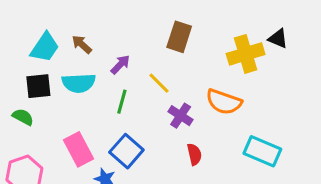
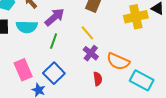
purple arrow: (120, 65) -> (55, 17), size x1.5
yellow line: (159, 83) -> (87, 33), moved
orange semicircle: (224, 102) -> (118, 61), moved

